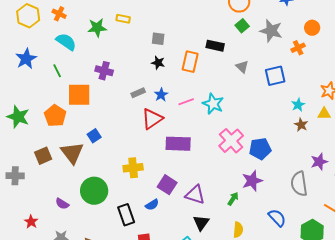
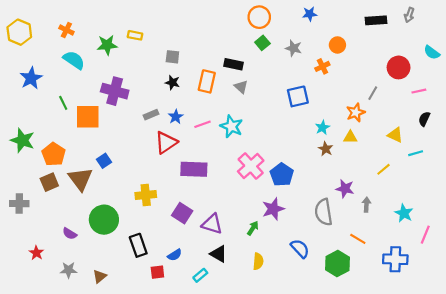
yellow hexagon: (28, 16) -> (19, 32), moved
gray star: (271, 31) -> (294, 48), size x0.7
gray triangle: (242, 67) -> (241, 87), moved
green line: (57, 71) -> (63, 103), moved
purple cross: (104, 71) -> (115, 91), size x1.4
orange pentagon: (55, 116) -> (54, 154), moved
blue pentagon: (260, 149) -> (282, 175), turned -30
purple star: (319, 162) -> (345, 189), turned 30
blue semicircle: (152, 205) -> (175, 255), moved
black triangle: (201, 223) -> (219, 254), turned -36

